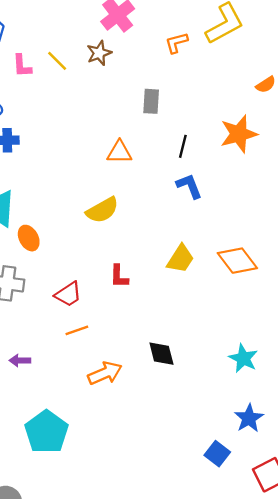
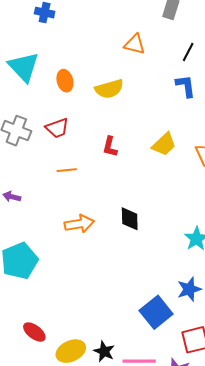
orange ellipse: (29, 238) -> (65, 81), moved
red trapezoid: (68, 294) -> (57, 128), moved
orange line: (77, 330) -> (67, 170), moved
blue square: (217, 454) -> (156, 312), size x1.5

